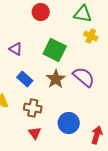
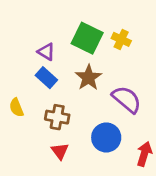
yellow cross: (91, 36) -> (121, 39), moved
purple triangle: (16, 49) -> (46, 52), moved
purple semicircle: (84, 77) -> (127, 99), moved

